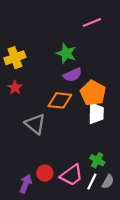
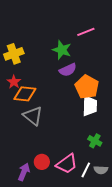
pink line: (92, 22) -> (86, 32), moved
orange diamond: (60, 100) -> (25, 94), moved
green cross: (97, 160) -> (95, 141), moved
gray semicircle: (108, 182) -> (101, 170), turned 64

